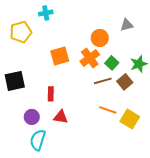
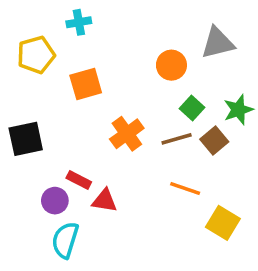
gray triangle: (127, 25) -> (218, 43), size x1.5
orange square: (60, 56) -> (86, 84), moved
orange cross: (90, 58) -> (127, 134), moved
red rectangle: (51, 94) -> (79, 180), moved, turned -64
yellow square: (130, 119) -> (223, 223), moved

